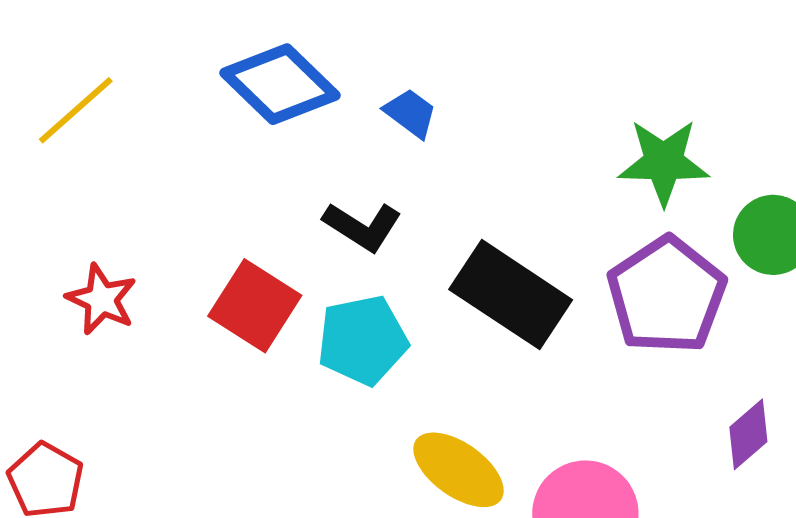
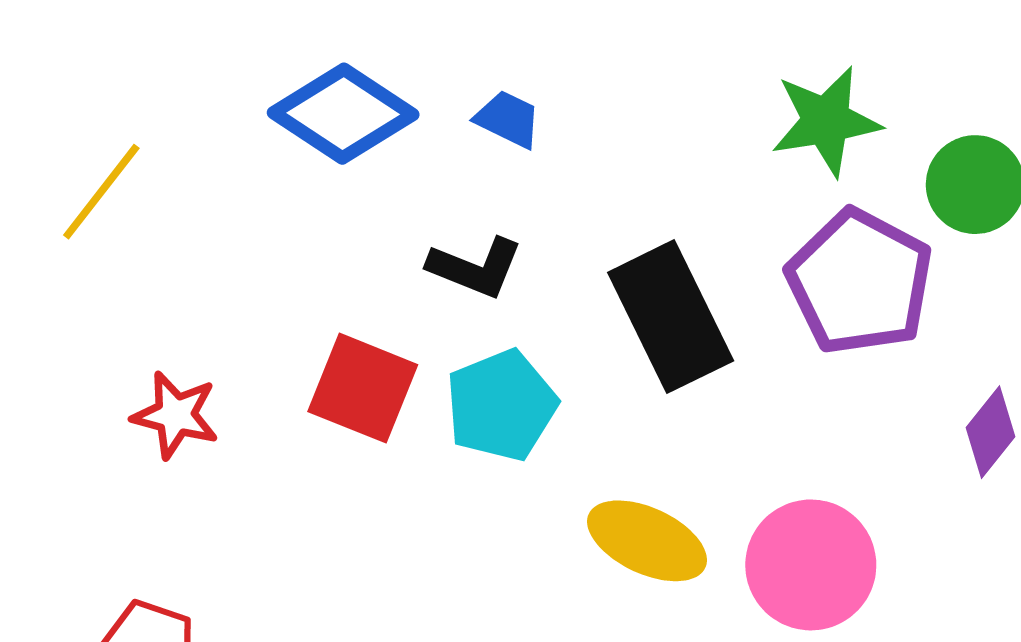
black rectangle: (511, 295) -> (671, 317), turned 41

